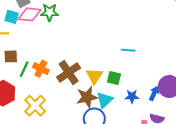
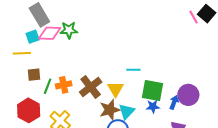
cyan square: (12, 17) -> (33, 37), turned -32
cyan line: (128, 50) -> (133, 70), moved
orange cross: (41, 69) -> (64, 85), turned -35
green square: (114, 78) -> (152, 90), moved, size x1.6

